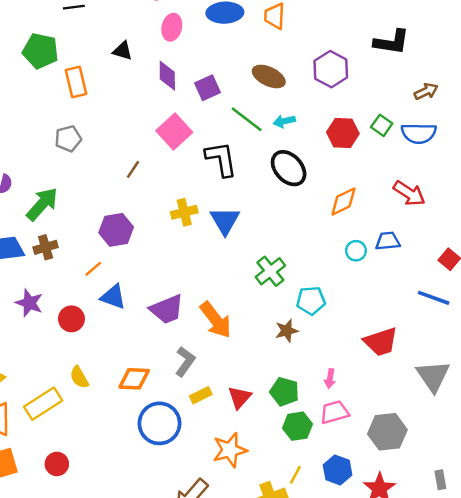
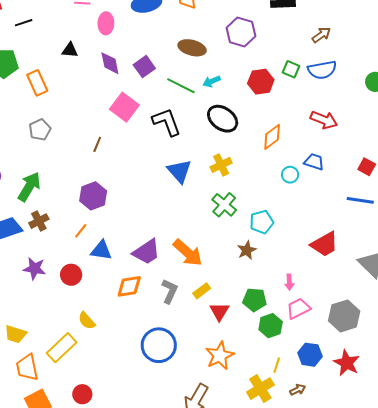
yellow cross: (184, 212) -> (221, 165), moved
blue trapezoid: (388, 241) -> (314, 162), turned 35
orange diamond: (134, 379) -> (129, 286), moved
yellow rectangle: (201, 395) -> (202, 291), moved

